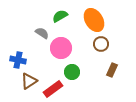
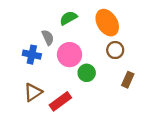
gray semicircle: (42, 33) -> (48, 37), turned 32
blue cross: (18, 60) -> (32, 55), moved
green circle: (72, 72) -> (87, 73), moved

